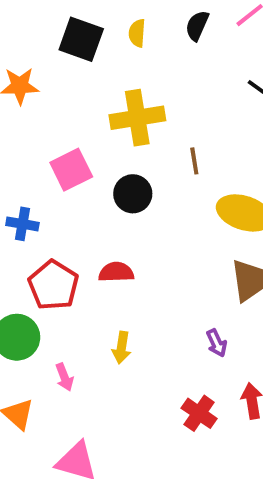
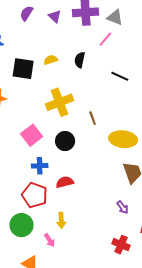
black semicircle: (197, 26) -> (80, 60), moved
yellow semicircle: (137, 33) -> (51, 60), turned 80
blue cross: (22, 224) -> (40, 166), moved
yellow arrow: (122, 348) -> (61, 220), moved

